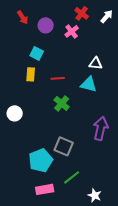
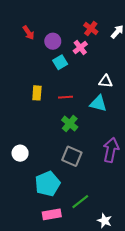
cyan square: (37, 53) -> (60, 62), moved, turned 32
white circle: (15, 113) -> (20, 153), moved
gray square: (64, 146) -> (72, 156), moved

